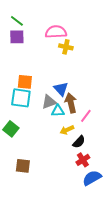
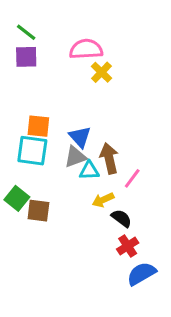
yellow cross: (66, 47) -> (101, 72), turned 32
blue triangle: (61, 89) -> (80, 137), moved
black semicircle: (79, 142) -> (121, 218), turned -96
brown square: (23, 166) -> (38, 211), moved

